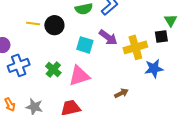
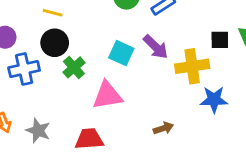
black circle: (54, 25) -> (55, 43), moved
black square: (161, 37) -> (220, 40), moved
green cross: (53, 70) -> (74, 67), moved

